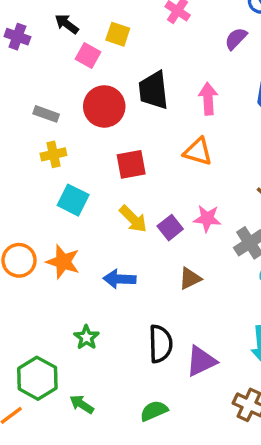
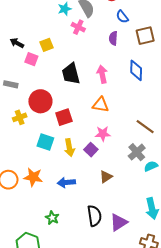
yellow square: (118, 34) -> (47, 45), turned -32
purple semicircle: (236, 39) -> (113, 38), turned -32
red circle: (104, 106) -> (40, 101), moved
gray rectangle: (46, 114) -> (11, 84), moved
cyan square: (73, 200) -> (45, 142), moved
pink star: (207, 218) -> (103, 134), moved
yellow arrow: (133, 219) -> (69, 148), turned 42

